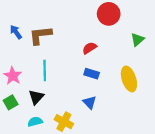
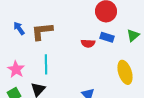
red semicircle: (89, 48) -> (88, 43), turned -144
blue rectangle: (92, 74) -> (107, 37), moved

